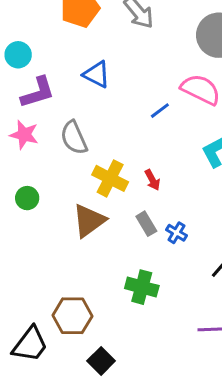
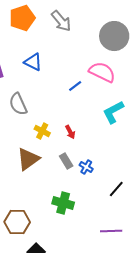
yellow cross: (110, 178) -> (42, 131), size x0.7

